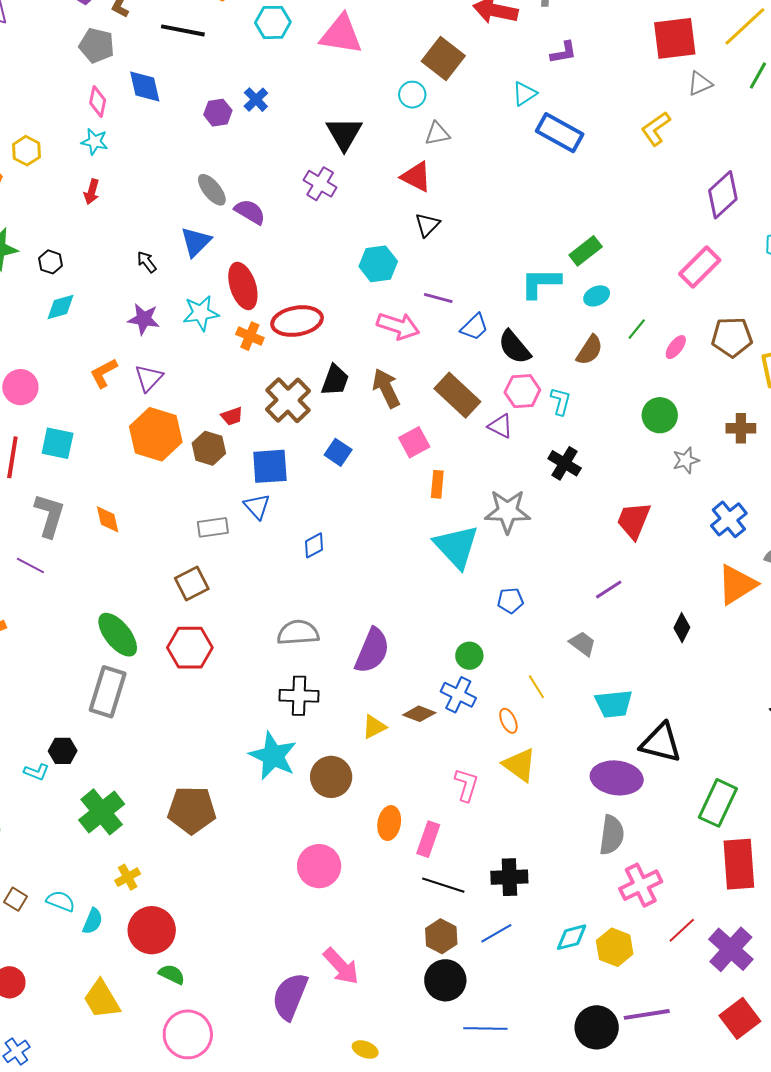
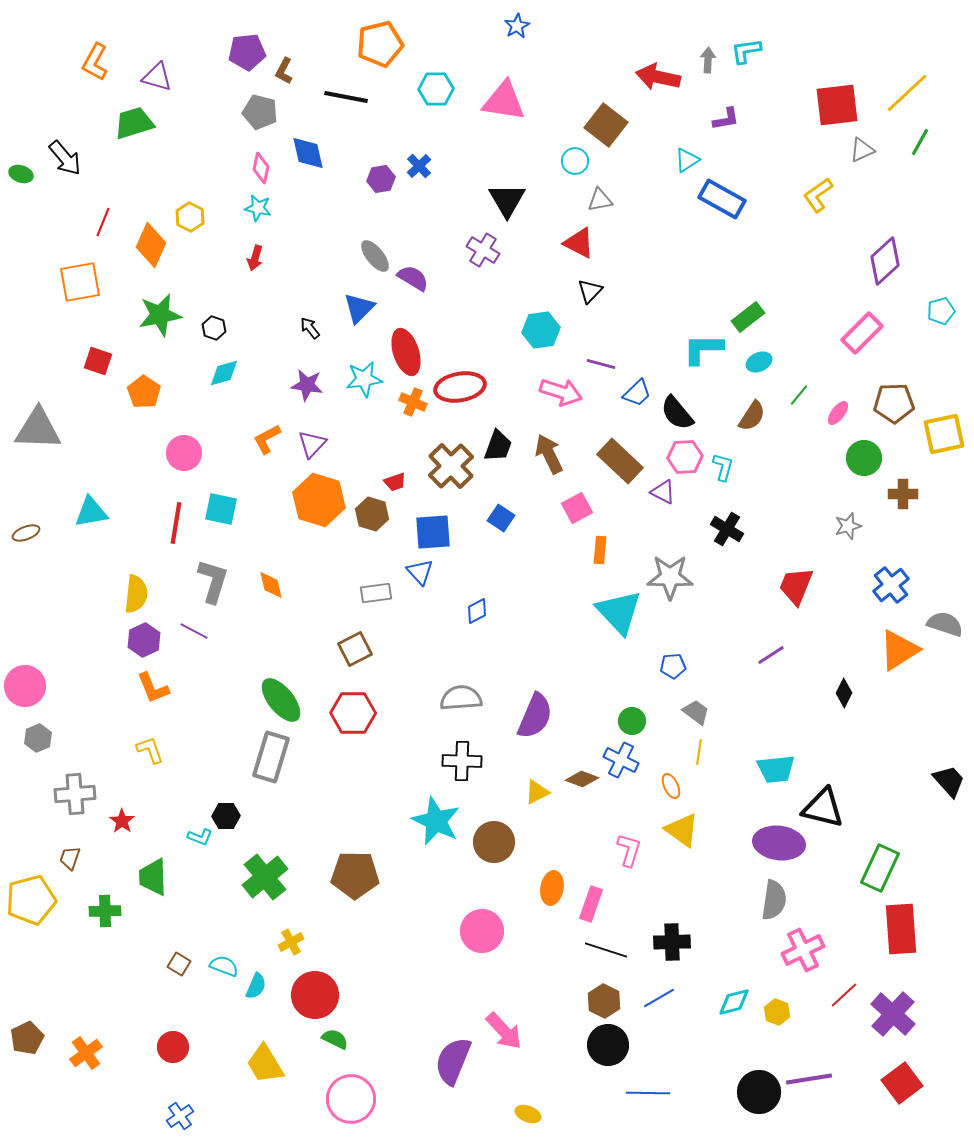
green circle: (660, 415) -> (864, 458), moved
gray trapezoid: (583, 644) -> (696, 712), moved
yellow line: (536, 687) -> (699, 752), turned 40
yellow hexagon: (615, 947) -> (777, 1012), size x0.7

